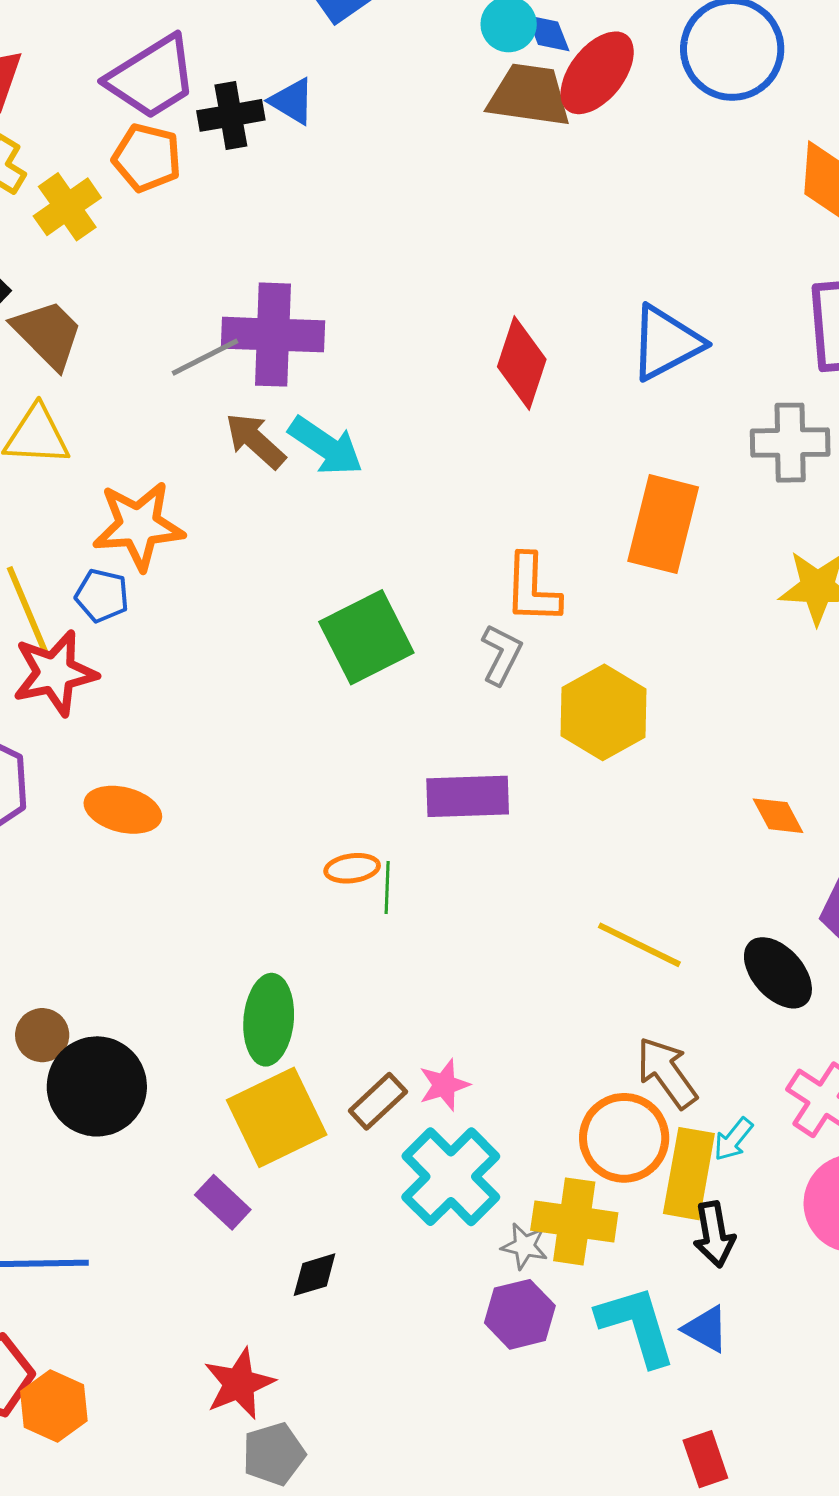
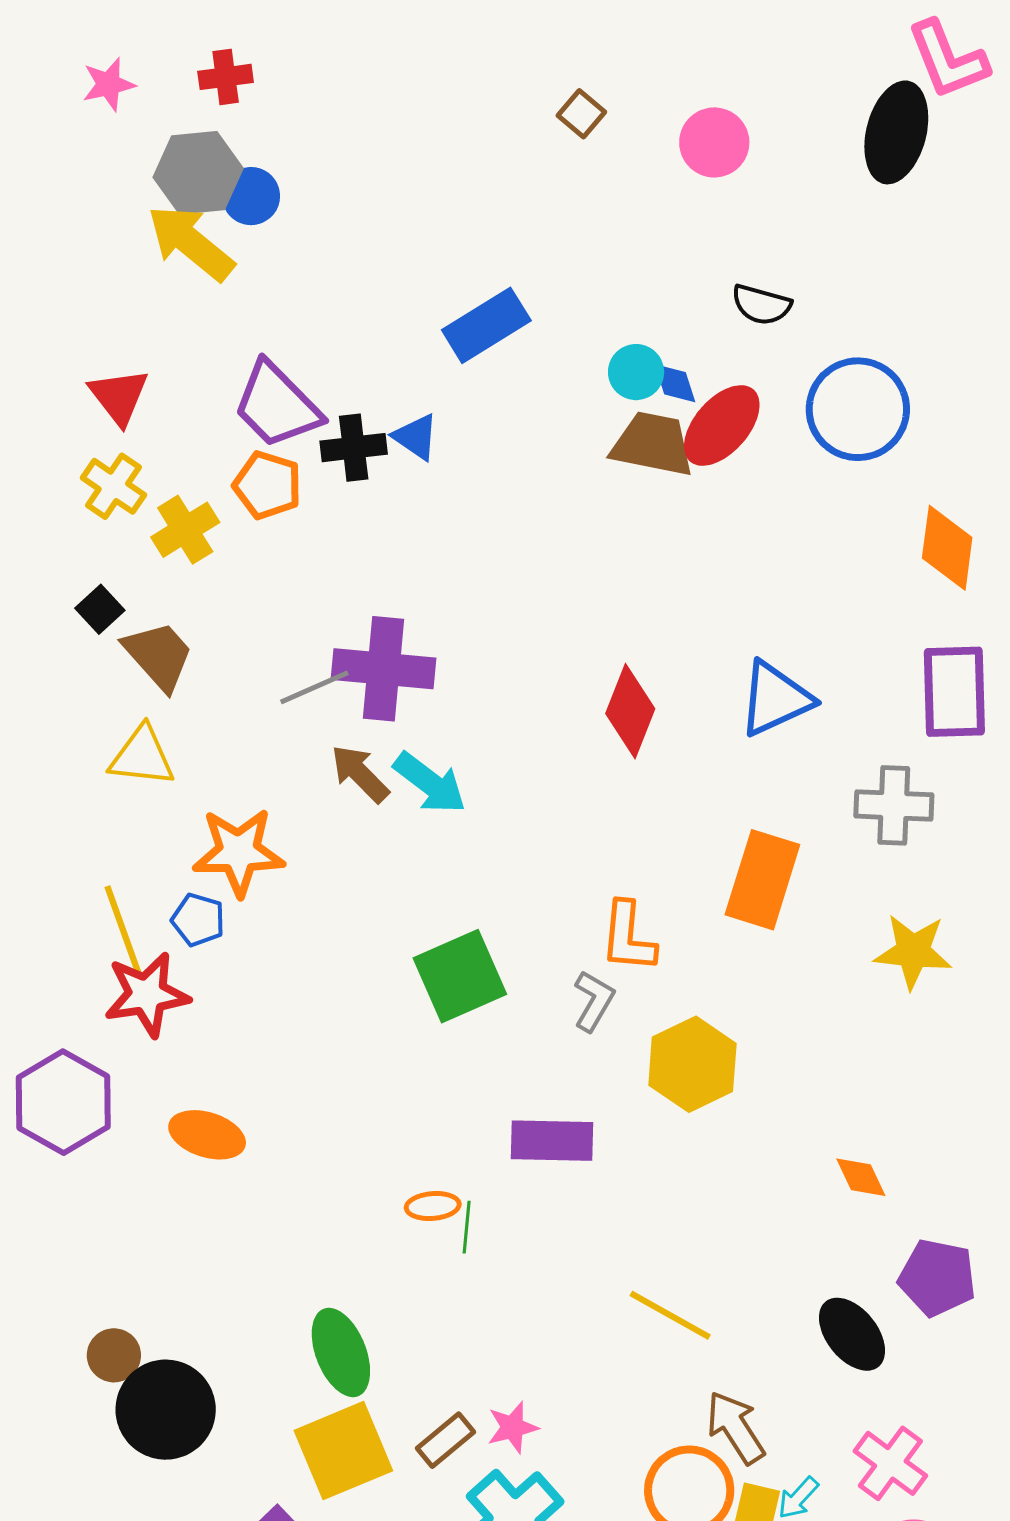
purple trapezoid: (152, 77) -> (277, 405), turned 74
yellow line: (639, 945) -> (670, 1315), moved
green ellipse: (269, 1020) -> (341, 1353), turned -30

